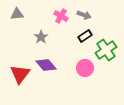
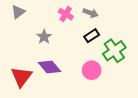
gray triangle: (17, 14) -> (18, 12), turned -32

